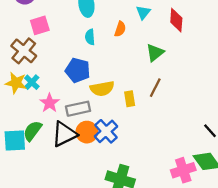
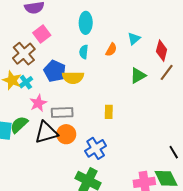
pink square: (40, 25) -> (42, 34), turned -30
blue pentagon: (78, 70) -> (55, 71), moved
brown line: (155, 88) -> (167, 72), moved
yellow semicircle: (102, 89) -> (73, 78), moved
blue cross: (106, 131) -> (96, 148), moved

